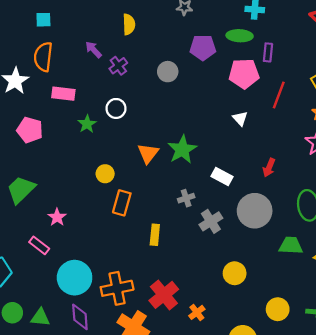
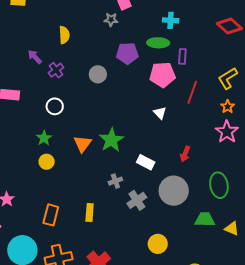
green star: (87, 124) -> (44, 138), moved
orange rectangle: (122, 203) -> (51, 215), moved

